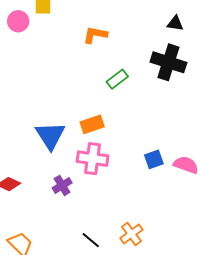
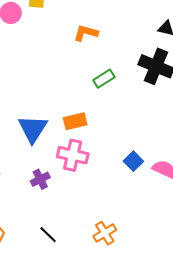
blue square: (154, 159) -> (133, 161), turned -30
black line: (91, 240) -> (48, 235), moved

